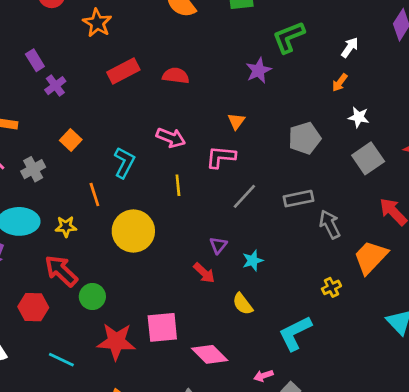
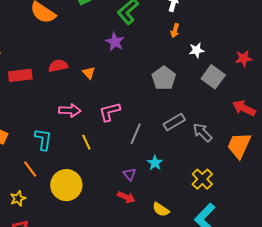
red rectangle: (123, 71) -> (20, 75), turned 40
orange triangle: (236, 121) -> (89, 73), moved
cyan star: (253, 261) -> (155, 163), moved
yellow cross: (331, 287) -> (202, 179), moved, size x1.5

